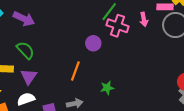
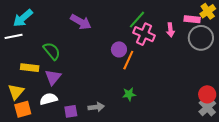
purple arrow: (24, 19) -> (81, 22), moved
orange line: (75, 71) -> (128, 60), moved

